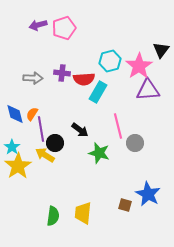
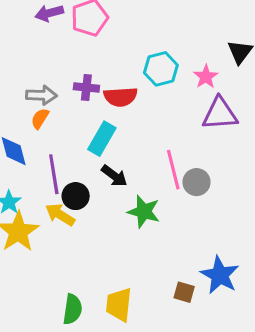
pink star: (139, 66) -> (206, 77), size x0.6
cyan rectangle: (98, 92) -> (102, 139), moved
orange semicircle: (32, 114) -> (40, 119), moved
gray circle: (135, 143) -> (197, 182), moved

